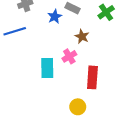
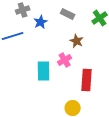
blue star: (55, 17) -> (41, 22), moved

